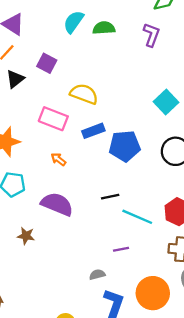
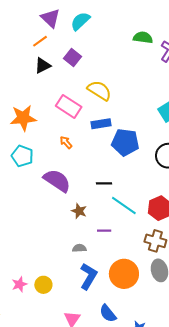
cyan semicircle: (74, 22) -> (80, 21), moved
green semicircle: (104, 28) -> (143, 38), moved
brown star: (26, 236) -> (79, 211), moved

